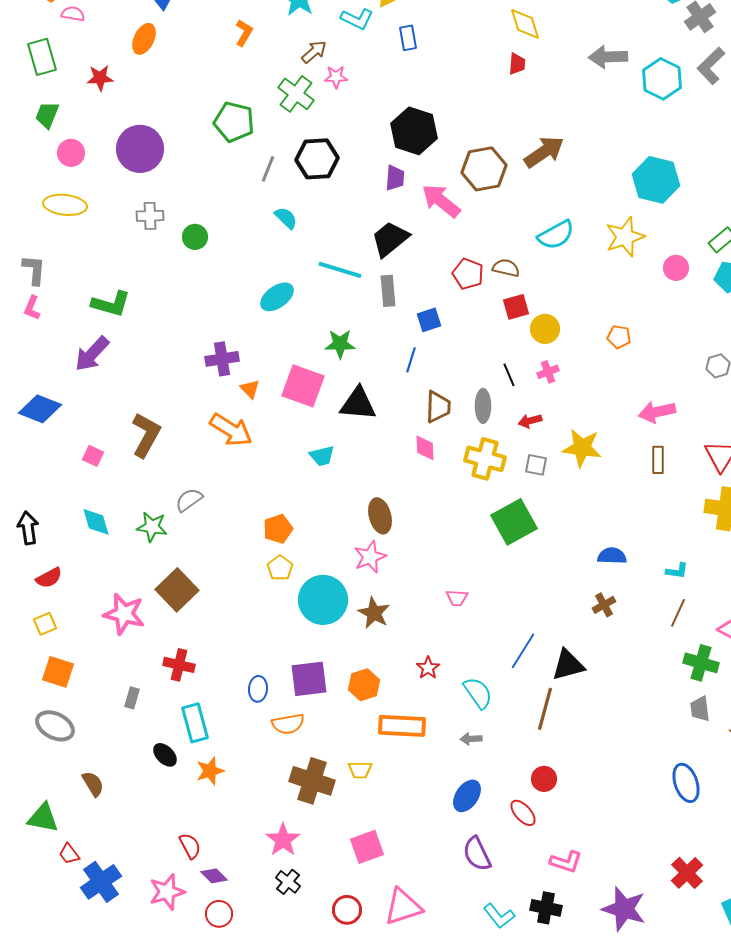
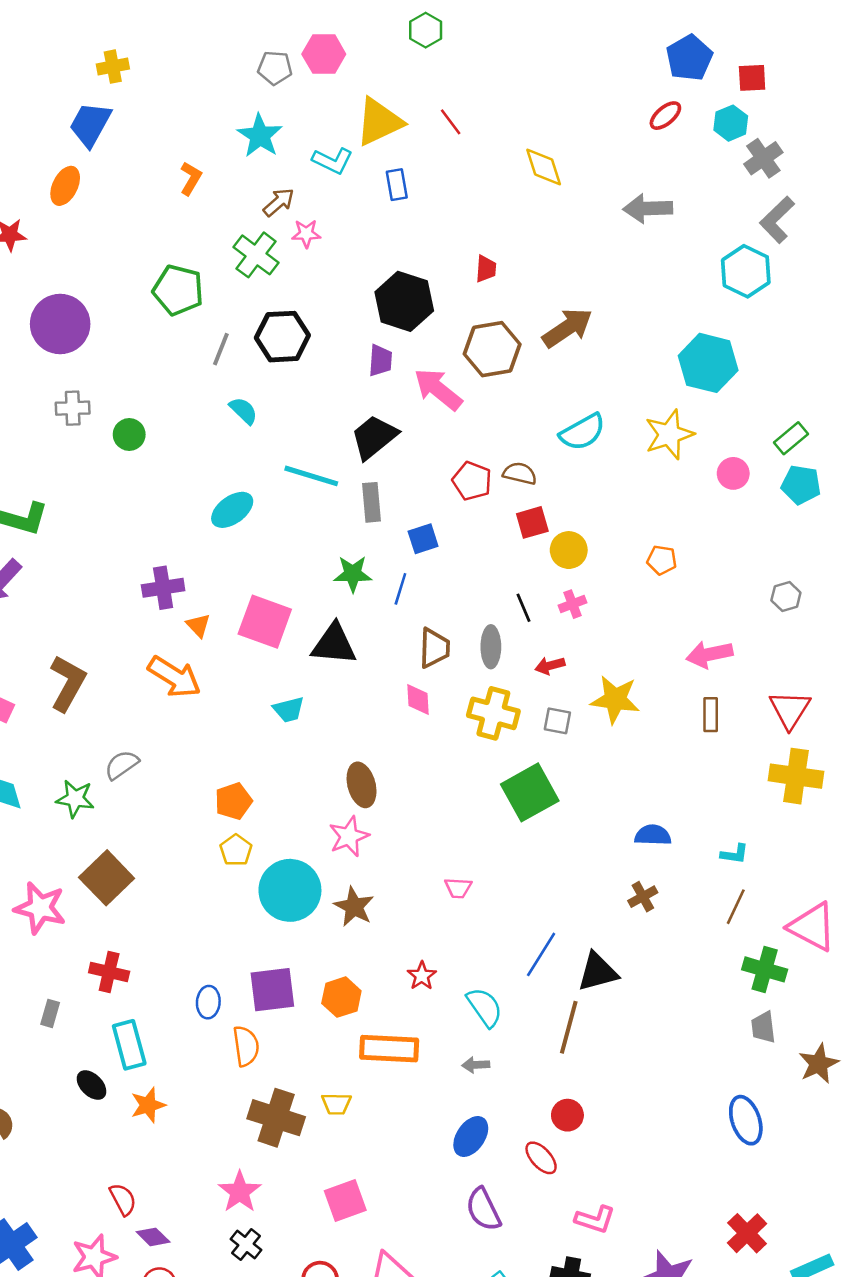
red trapezoid: (517, 64) -> (486, 269), moved
cyan hexagon: (662, 79) -> (746, 271), moved
green star: (340, 344) -> (353, 574), moved
orange semicircle: (288, 724) -> (246, 1046), turned -88

